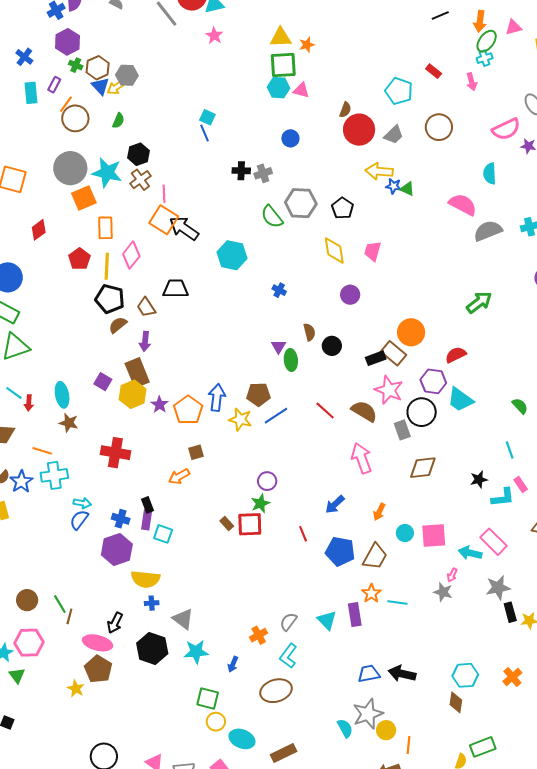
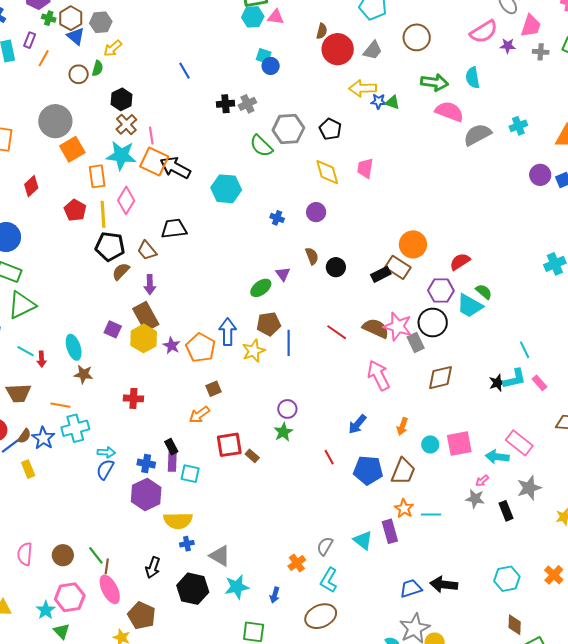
yellow arrow: (116, 87) -> (113, 48), moved
cyan square: (207, 117) -> (264, 56), moved
brown circle: (75, 118) -> (79, 74), moved, size x0.7
cyan star: (107, 173) -> (121, 155), moved
purple circle: (350, 295) -> (316, 212), moved
green arrow: (479, 302) -> (435, 83), moved, turned 52
green ellipse: (291, 360) -> (261, 288), moved, turned 65
pink star: (389, 390) -> (398, 326), moved
green semicircle: (520, 406) -> (484, 292), moved
blue line: (276, 416) -> (289, 343), turned -50
yellow star: (240, 419) -> (254, 351), turned -30
red cross: (115, 453) -> (133, 398), size x0.7
cyan L-shape: (503, 498) -> (514, 379), moved
red square: (250, 524) -> (229, 445), moved
pink arrow: (452, 575) -> (482, 481), turned 32
black rectangle: (510, 612) -> (506, 511), moved
pink ellipse: (97, 643) -> (110, 589), moved, turned 56
brown diamond: (456, 702) -> (515, 625), moved

